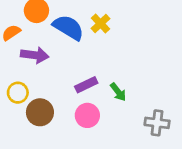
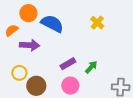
yellow cross: (101, 23) -> (97, 23), moved
green arrow: (118, 92) -> (91, 67), turned -96

